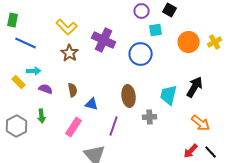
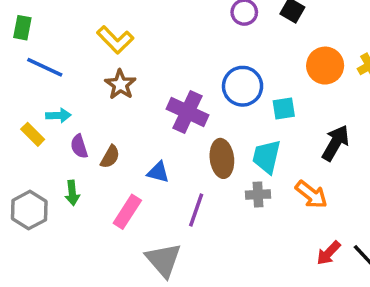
cyan square: (156, 30) -> (284, 109), moved
purple cross: (104, 40) -> (187, 112), moved
purple semicircle: (46, 89) -> (79, 146), turned -128
brown semicircle: (73, 90) -> (110, 157), moved, turned 40
cyan trapezoid: (169, 95) -> (267, 157), moved
orange arrow: (201, 123) -> (311, 195), moved

